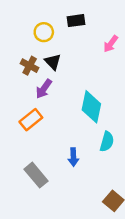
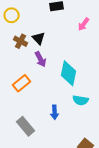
yellow circle: (44, 32) -> (12, 15), moved
purple arrow: (44, 89) -> (41, 59), moved, turned -63
cyan semicircle: (107, 142) -> (81, 100), turned 84

